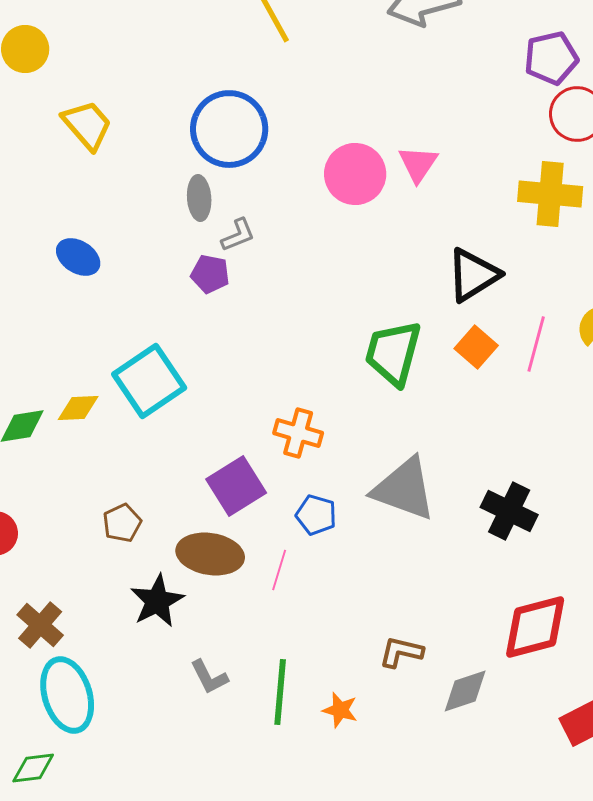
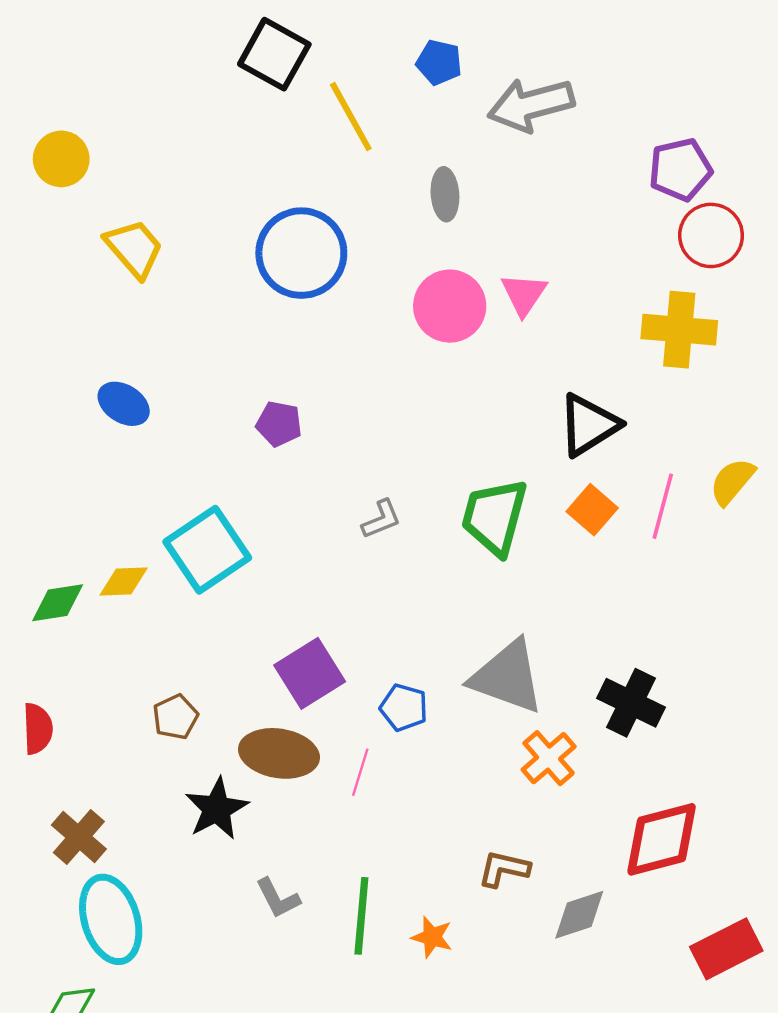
gray ellipse: (199, 198) -> (445, 194), moved
gray L-shape: (238, 235) -> (381, 519), moved
orange cross: (298, 433) -> (549, 758), moved, turned 33

